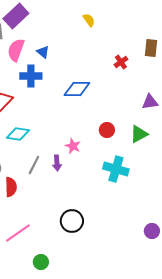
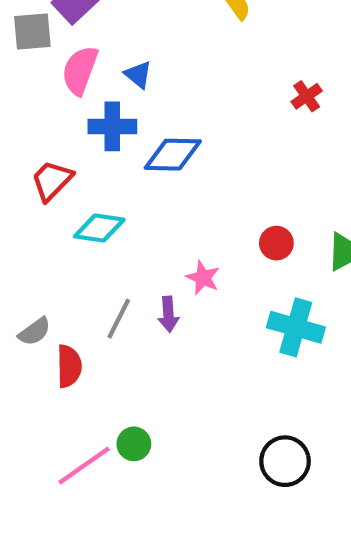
blue diamond: (77, 89) -> (173, 155), moved
cyan diamond: (18, 134) -> (99, 228), moved
black circle: (72, 221) -> (285, 461), moved
green circle: (41, 262) -> (134, 444), moved

